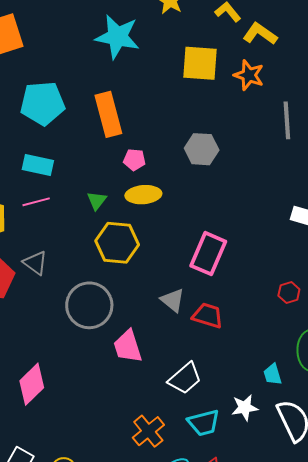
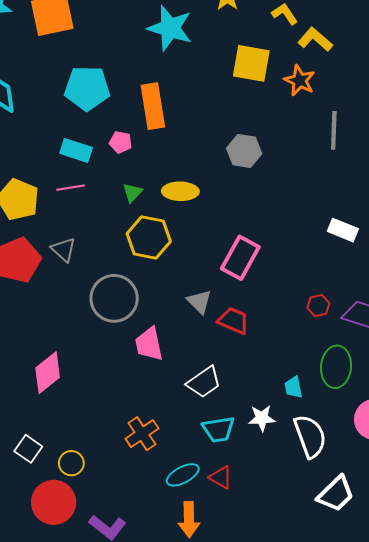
pink pentagon: (134, 160) -> (121, 142), moved
orange cross: (148, 431) -> (142, 434), moved

